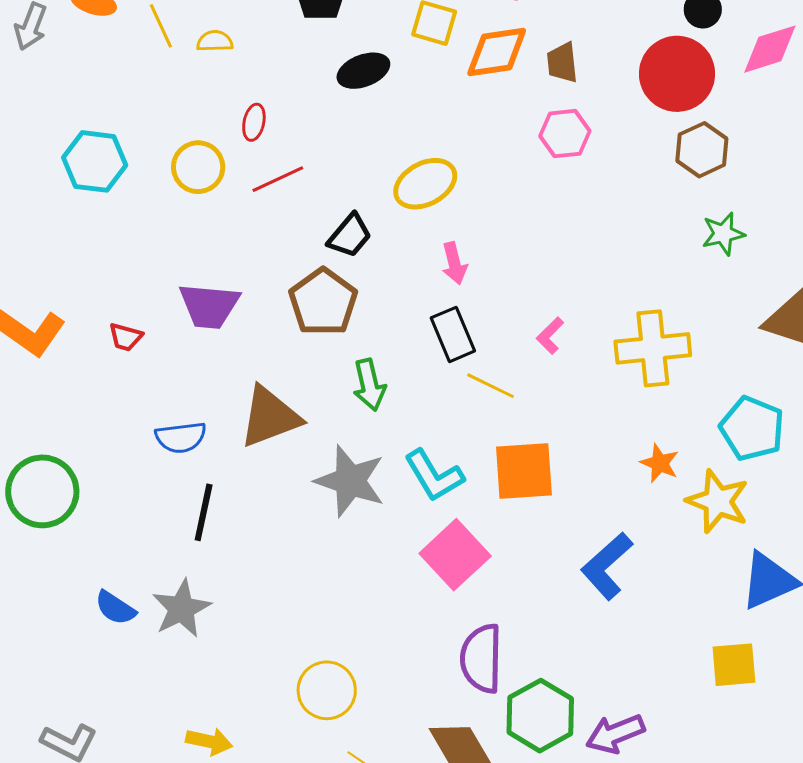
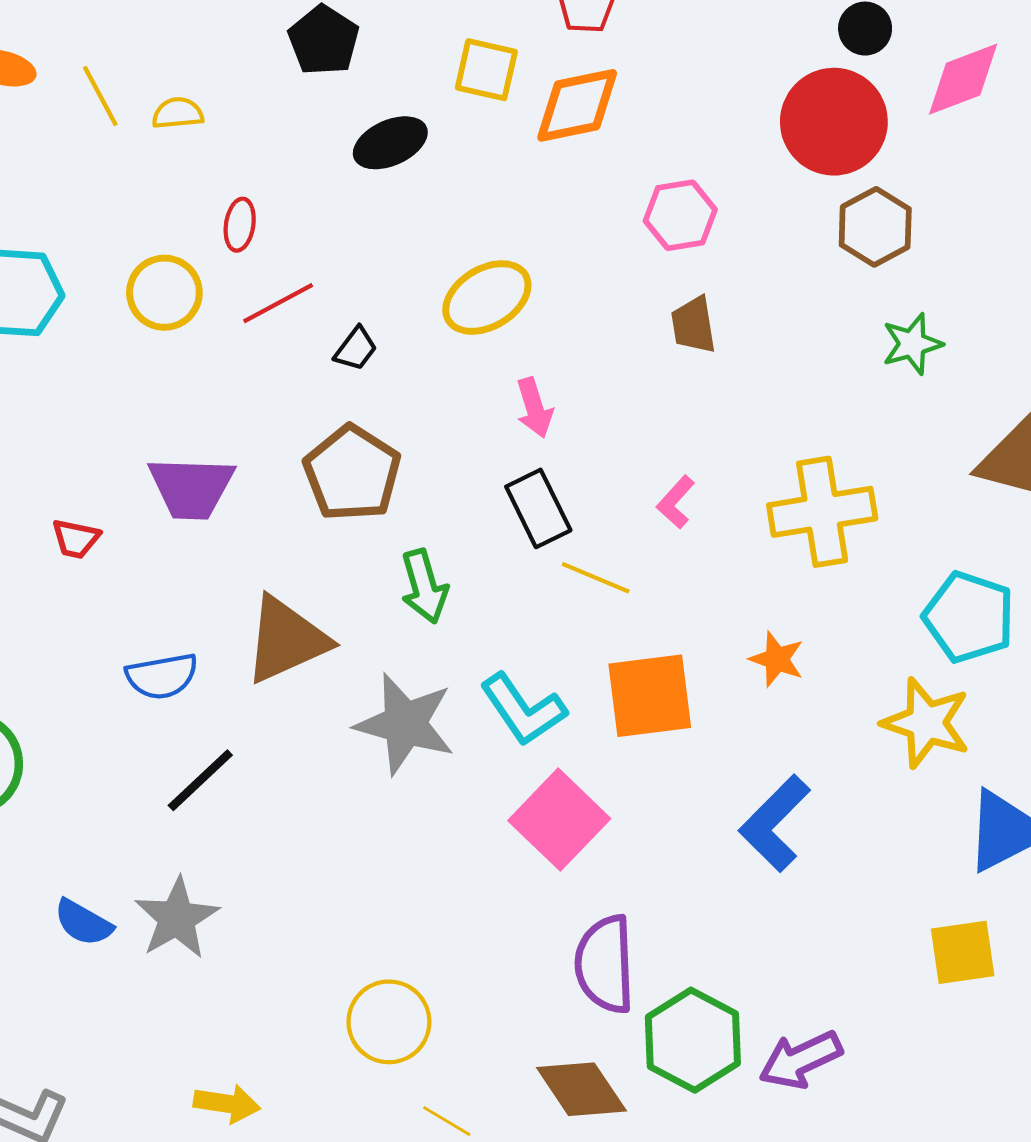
brown trapezoid: (562, 63) -> (694, 325), moved
black trapezoid: (350, 236) -> (356, 349), moved, size x0.7
orange star: (660, 463) -> (777, 659), moved
black line: (204, 512) -> (200, 780), turned 38

